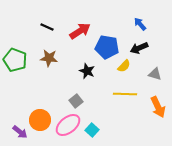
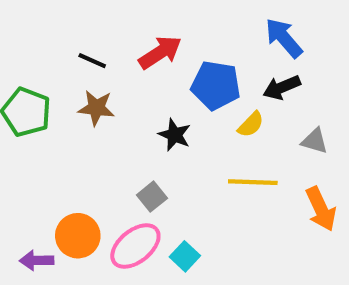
blue arrow: (140, 24) -> (284, 38), size x1.5
black line: (47, 27) -> (92, 61), moved
purple arrow: (20, 132) -> (37, 260), turned 140

